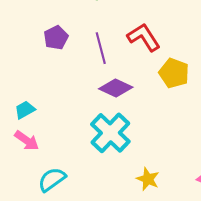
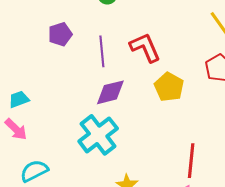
purple diamond: (116, 88) -> (110, 92), turned -48

